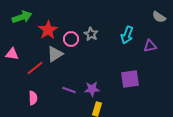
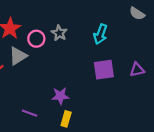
purple triangle: (150, 46) -> (137, 70), moved
purple square: (130, 79) -> (104, 70), moved
purple line: (69, 90) -> (29, 113), moved

